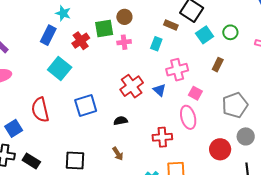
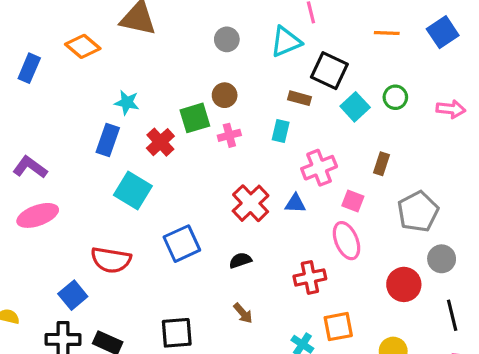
brown rectangle: (218, 65) -> (382, 164), moved
blue triangle: (159, 90) -> (295, 203), turned -32
red semicircle: (40, 110) -> (111, 260), turned -60

